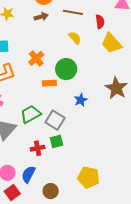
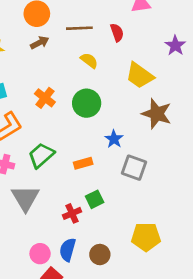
yellow trapezoid: (112, 43) -> (140, 75), moved
orange rectangle: (49, 83) -> (83, 163), moved
green trapezoid: (31, 114) -> (41, 155), moved
gray square: (55, 120) -> (134, 168), moved
brown circle: (51, 191) -> (100, 255), moved

